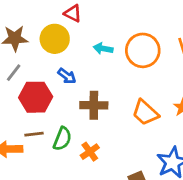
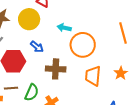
orange circle: (143, 50) -> (83, 45), moved
orange trapezoid: (145, 113) -> (93, 76), turned 50

